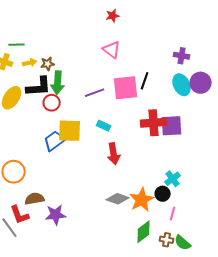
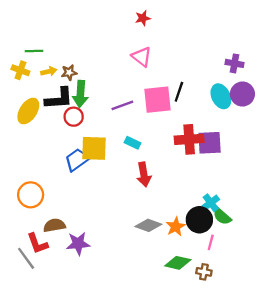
purple cross: (182, 56) -> (234, 63), moved
black circle: (163, 194) -> (199, 220), size x1.5
orange star: (142, 200) -> (176, 227), size x0.7
green diamond: (144, 232) -> (178, 263), turned 50
green semicircle: (183, 243) -> (222, 216), moved

